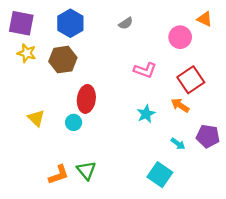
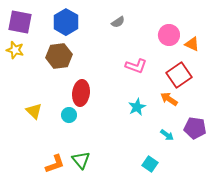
orange triangle: (205, 19) -> (192, 44), moved
yellow star: (27, 53) -> (15, 50), moved
cyan square: (160, 175) -> (150, 164), size x0.7

